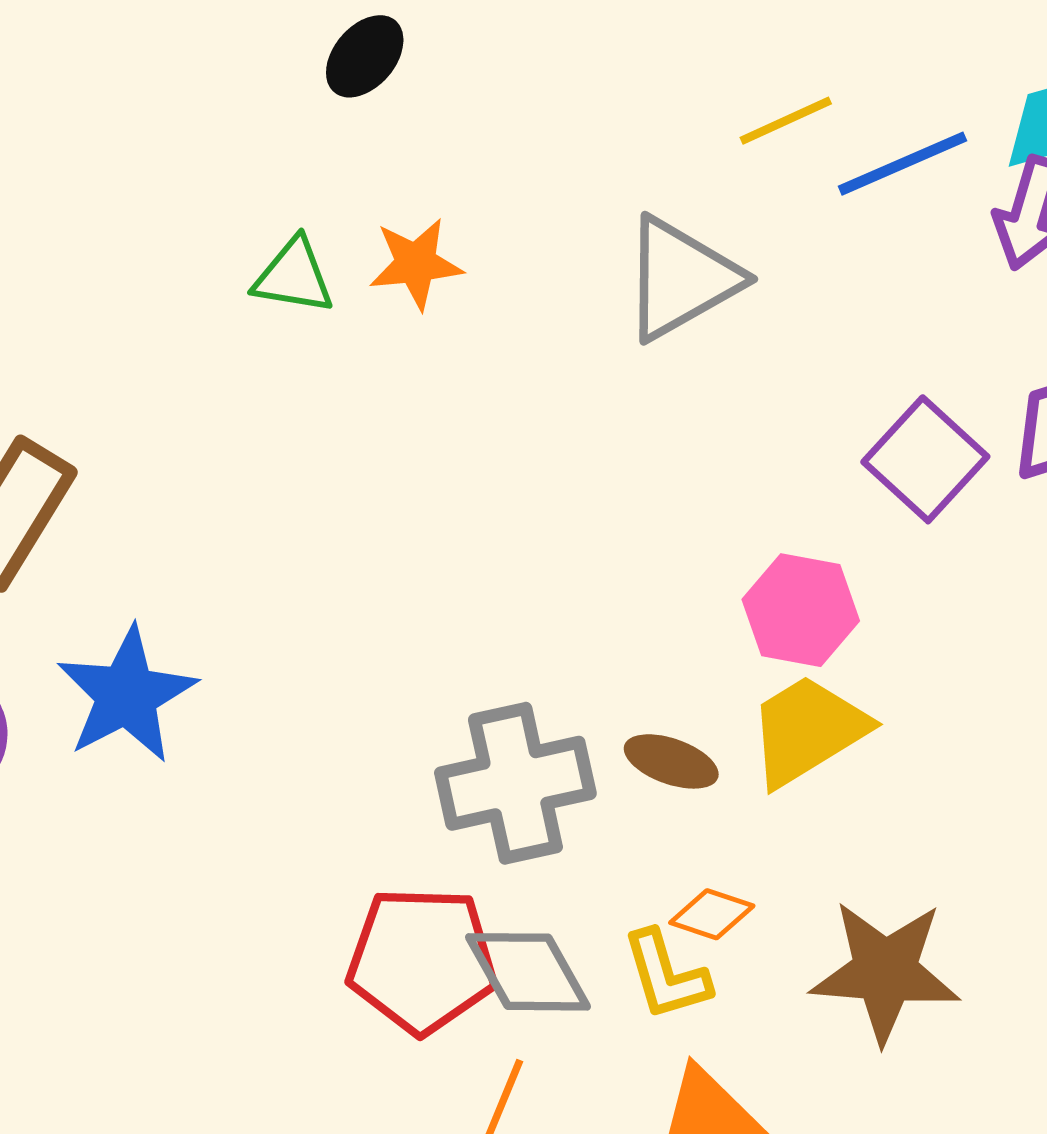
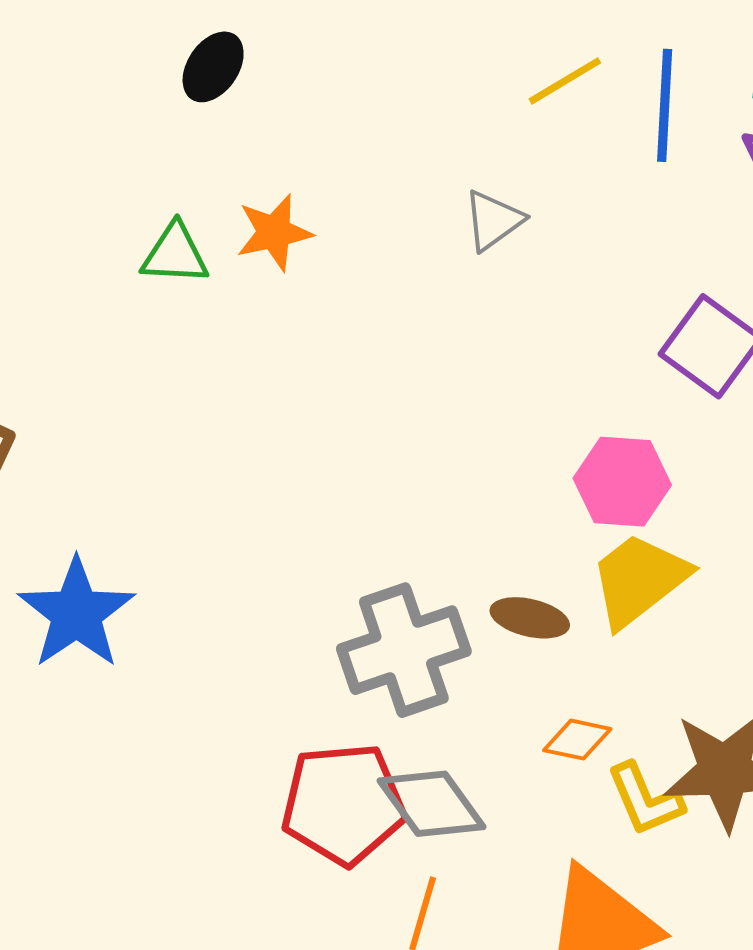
blue line: (902, 164) -> (665, 105), turned -57
gray triangle: (681, 279) -> (493, 220), size x0.6
yellow L-shape: (666, 975) -> (645, 799), moved

